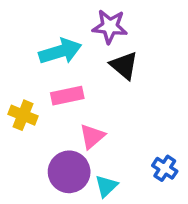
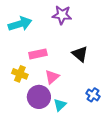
cyan arrow: (60, 51) -> (20, 24), moved
black triangle: (124, 66) -> (80, 54), moved
yellow cross: (23, 115) -> (20, 74), moved

